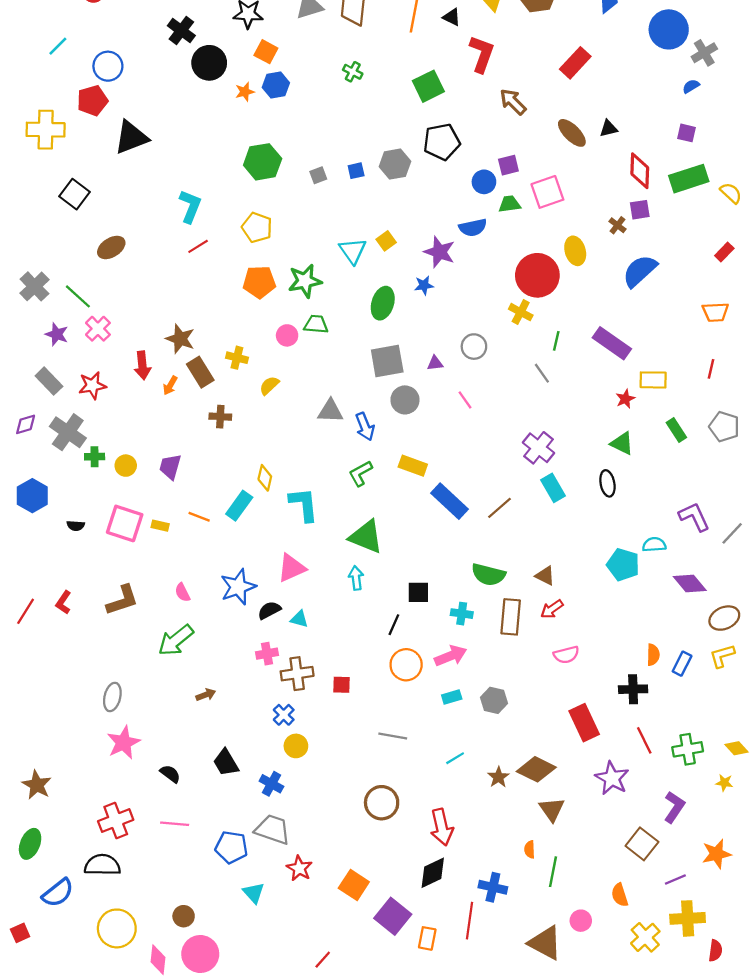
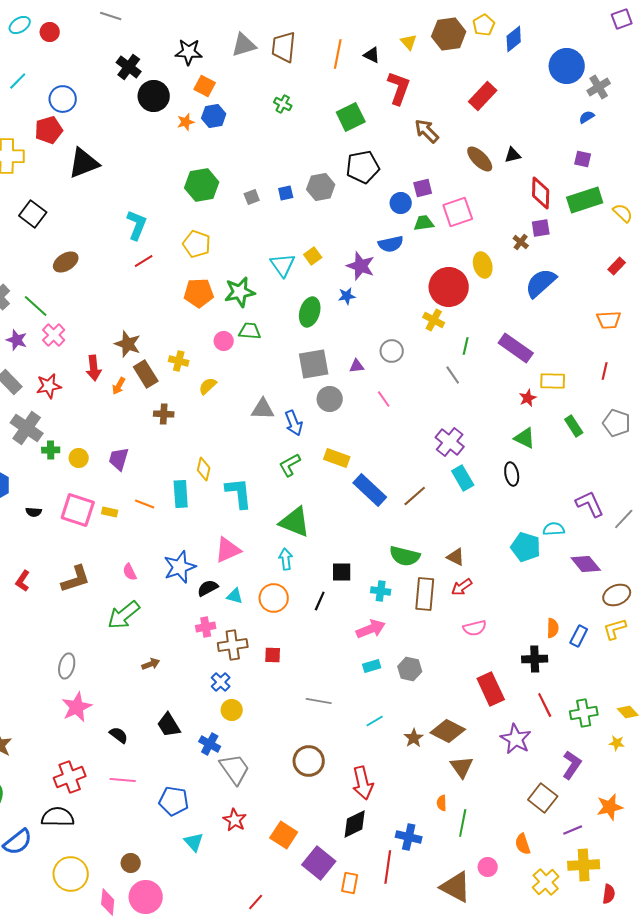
cyan rectangle: (239, 506) -> (181, 494), turned -40
orange circle: (406, 665) -> (274, 598), moved
gray trapezoid: (273, 829) -> (235, 769), moved, turned 36

